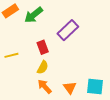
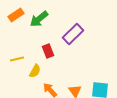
yellow semicircle: (43, 67) -> (35, 71), moved

